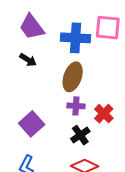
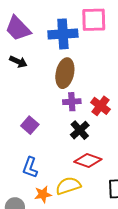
purple square: (32, 124) -> (30, 125), size x0.7

